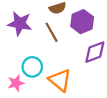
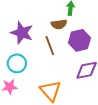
cyan circle: (32, 67) -> (17, 63), moved

